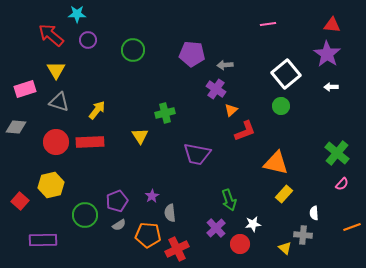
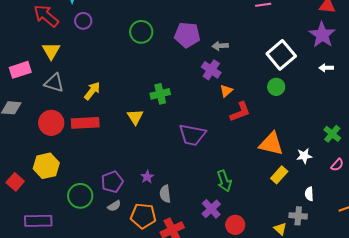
green circle: (133, 50) -> (141, 32), moved
green cross: (337, 153) -> (332, 134), size x0.7
white star: (253, 224) -> (304, 156), moved

